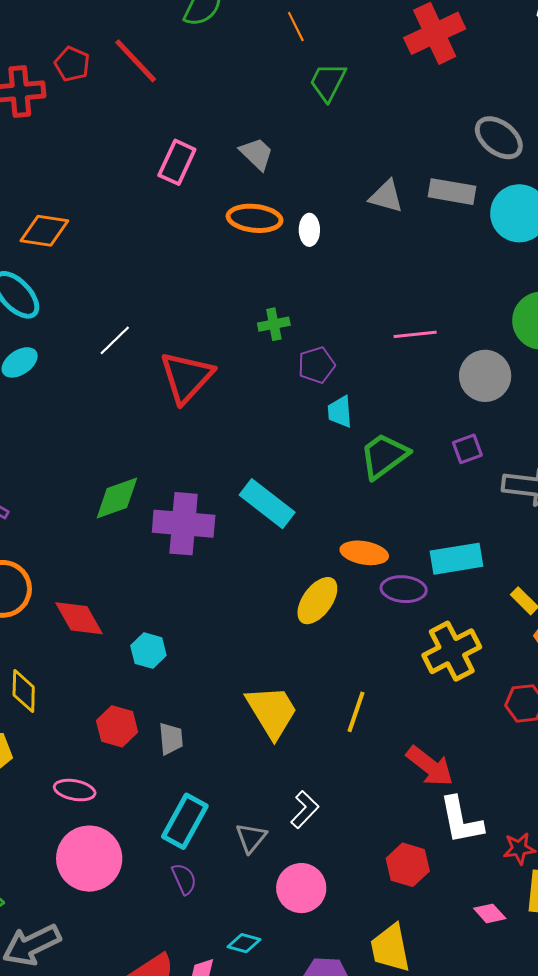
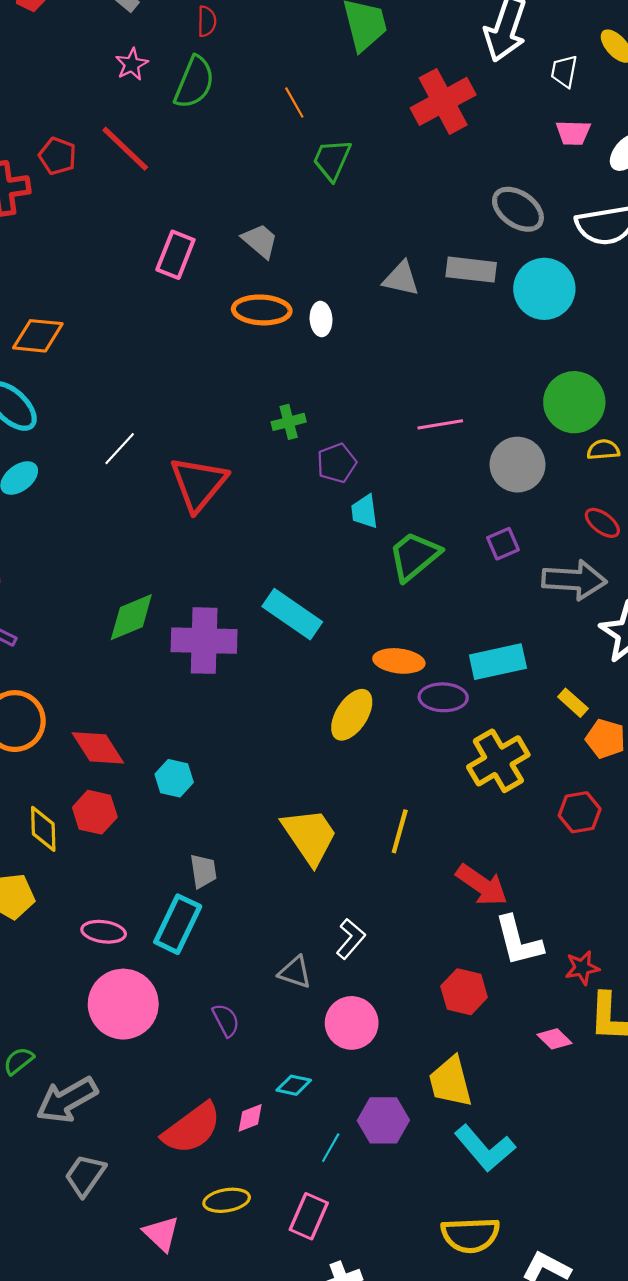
red hexagon: (117, 726) -> (95, 812), moved
cyan rectangle: (185, 821) -> (178, 924), moved
gray triangle: (251, 838) -> (295, 972), turned -48

